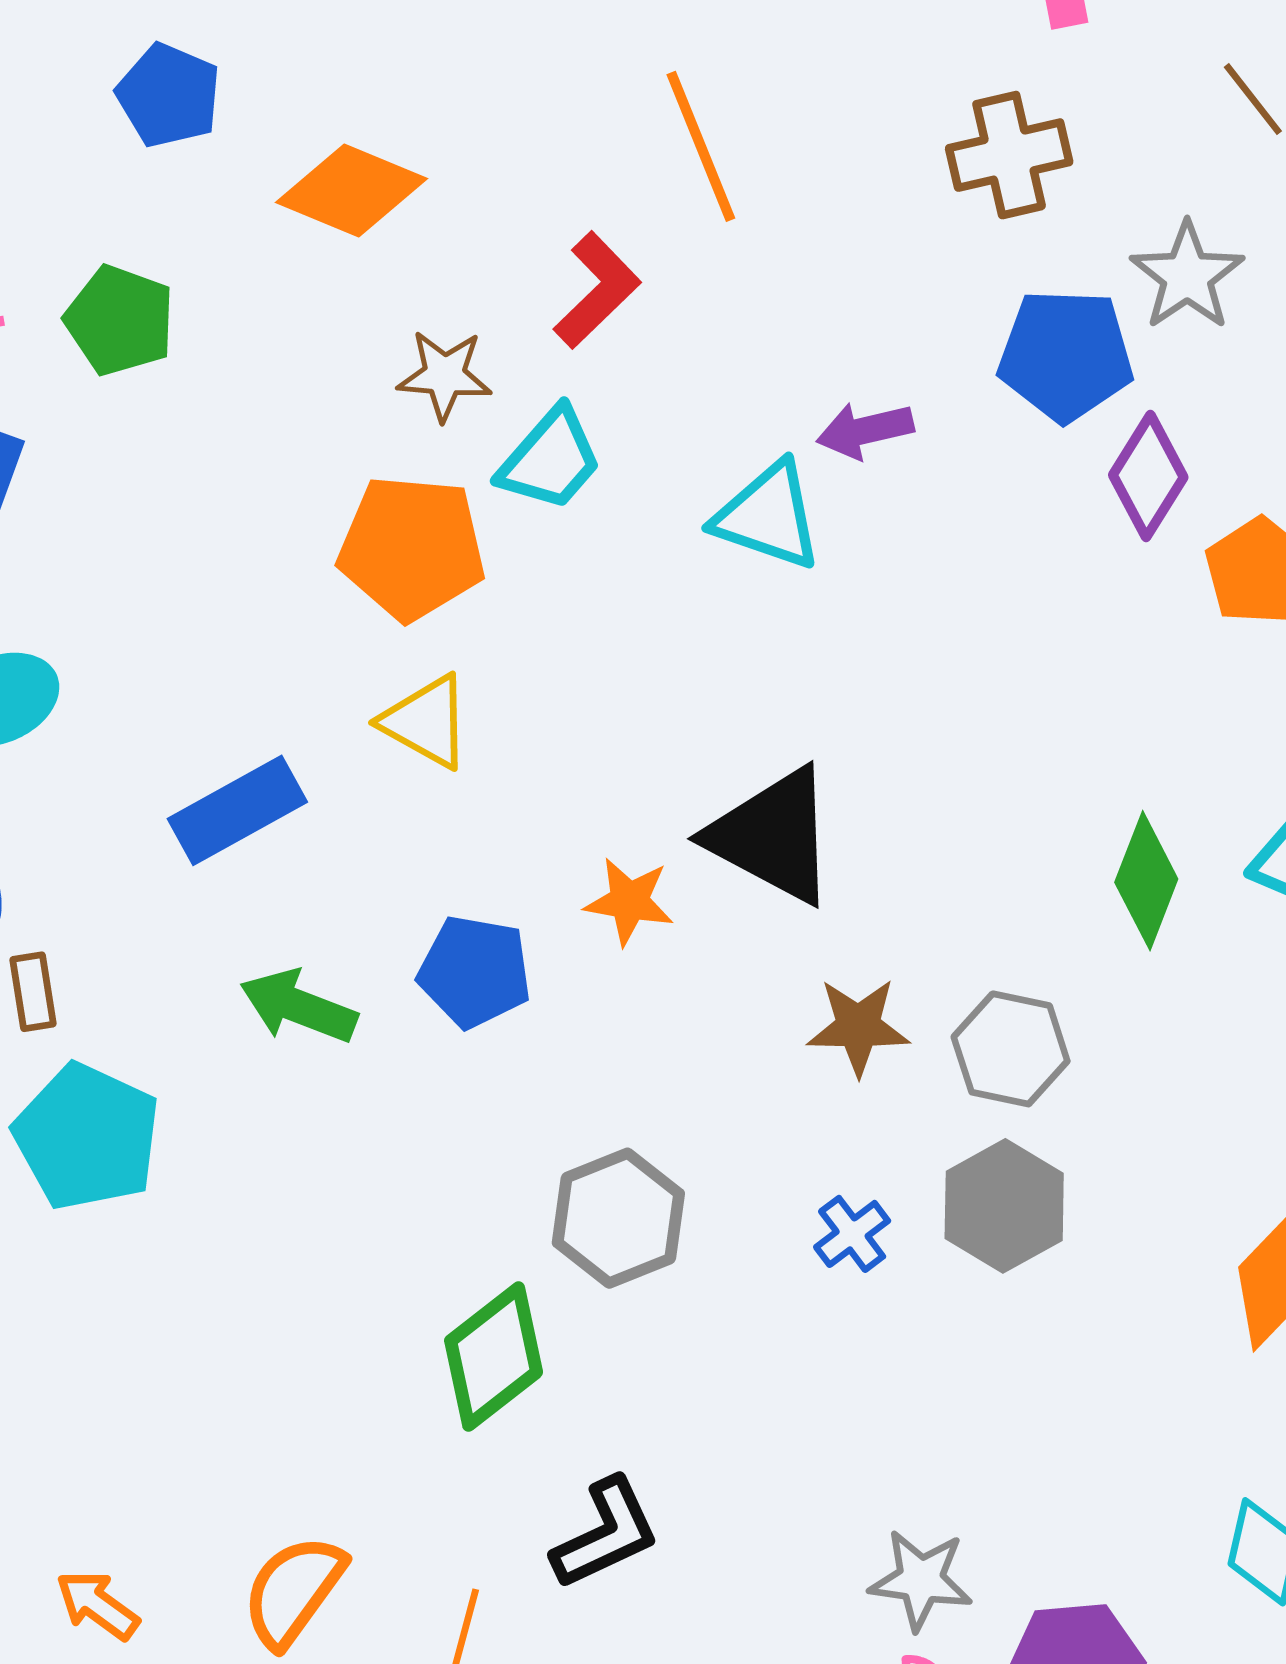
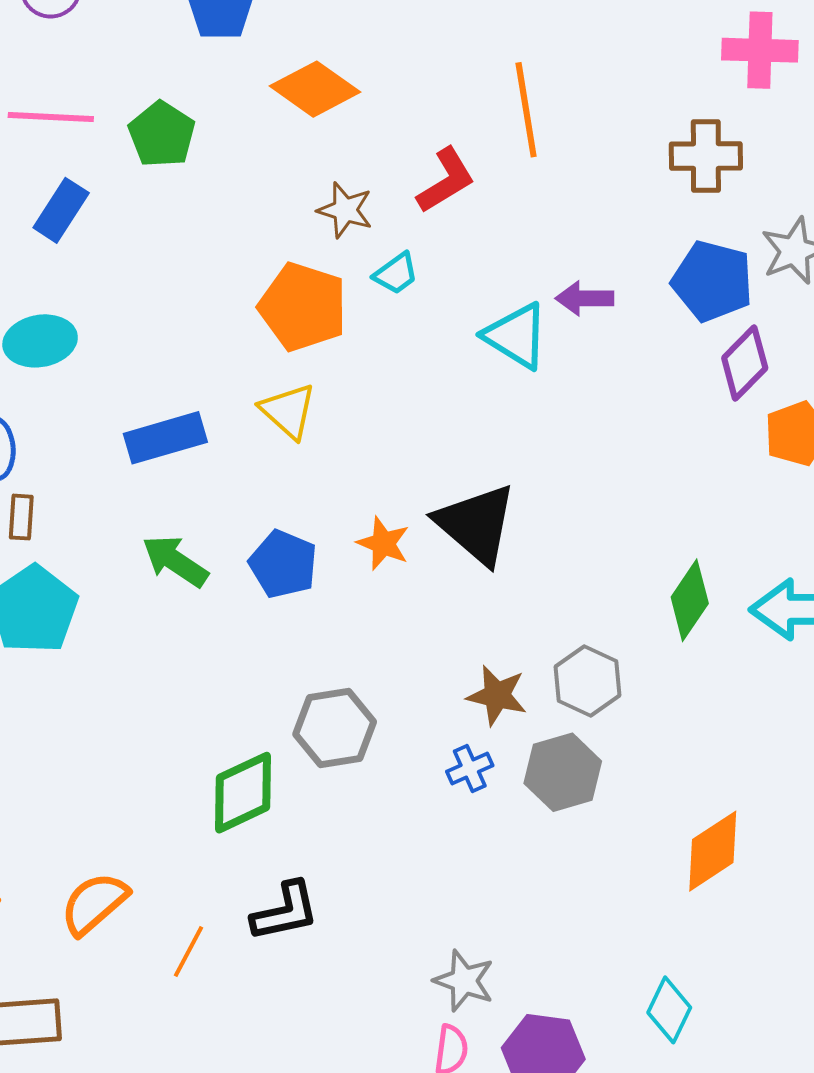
cyan trapezoid: (550, 459) -> (396, 274), size x0.7
brown star: (858, 1027) -> (497, 695), moved

